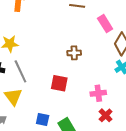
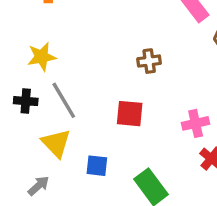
blue square: (43, 119) -> (97, 166), moved

